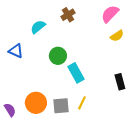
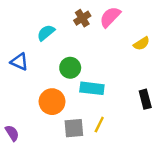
pink semicircle: (110, 14) -> (110, 17), moved
cyan rectangle: (76, 73) -> (92, 88), turned -54
orange circle: (36, 103) -> (52, 102), moved

